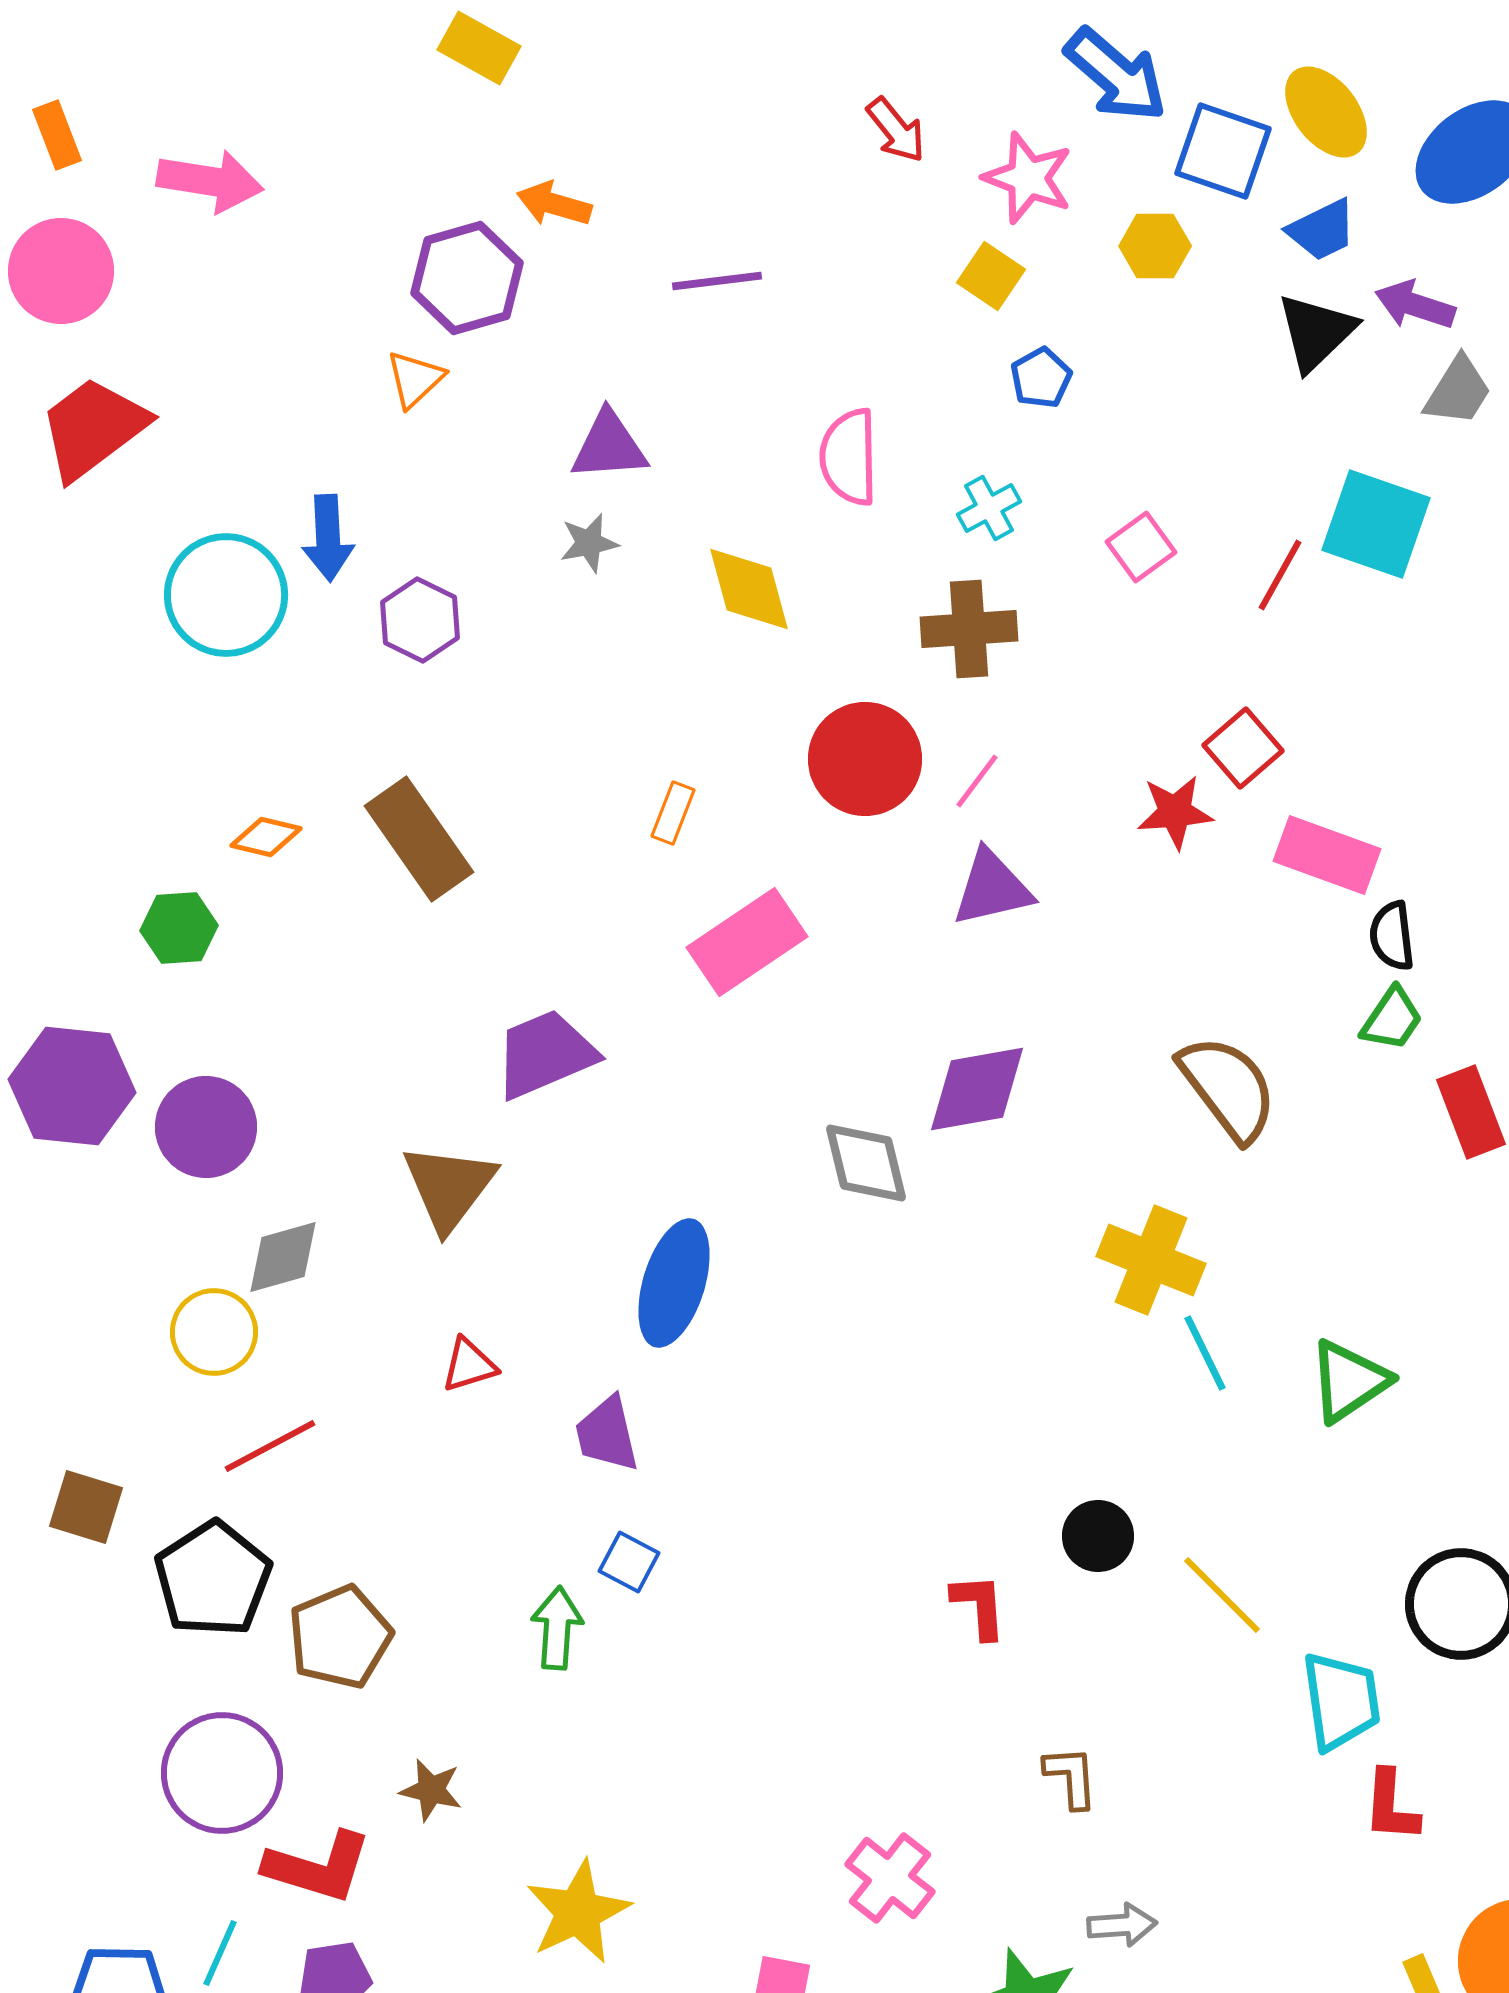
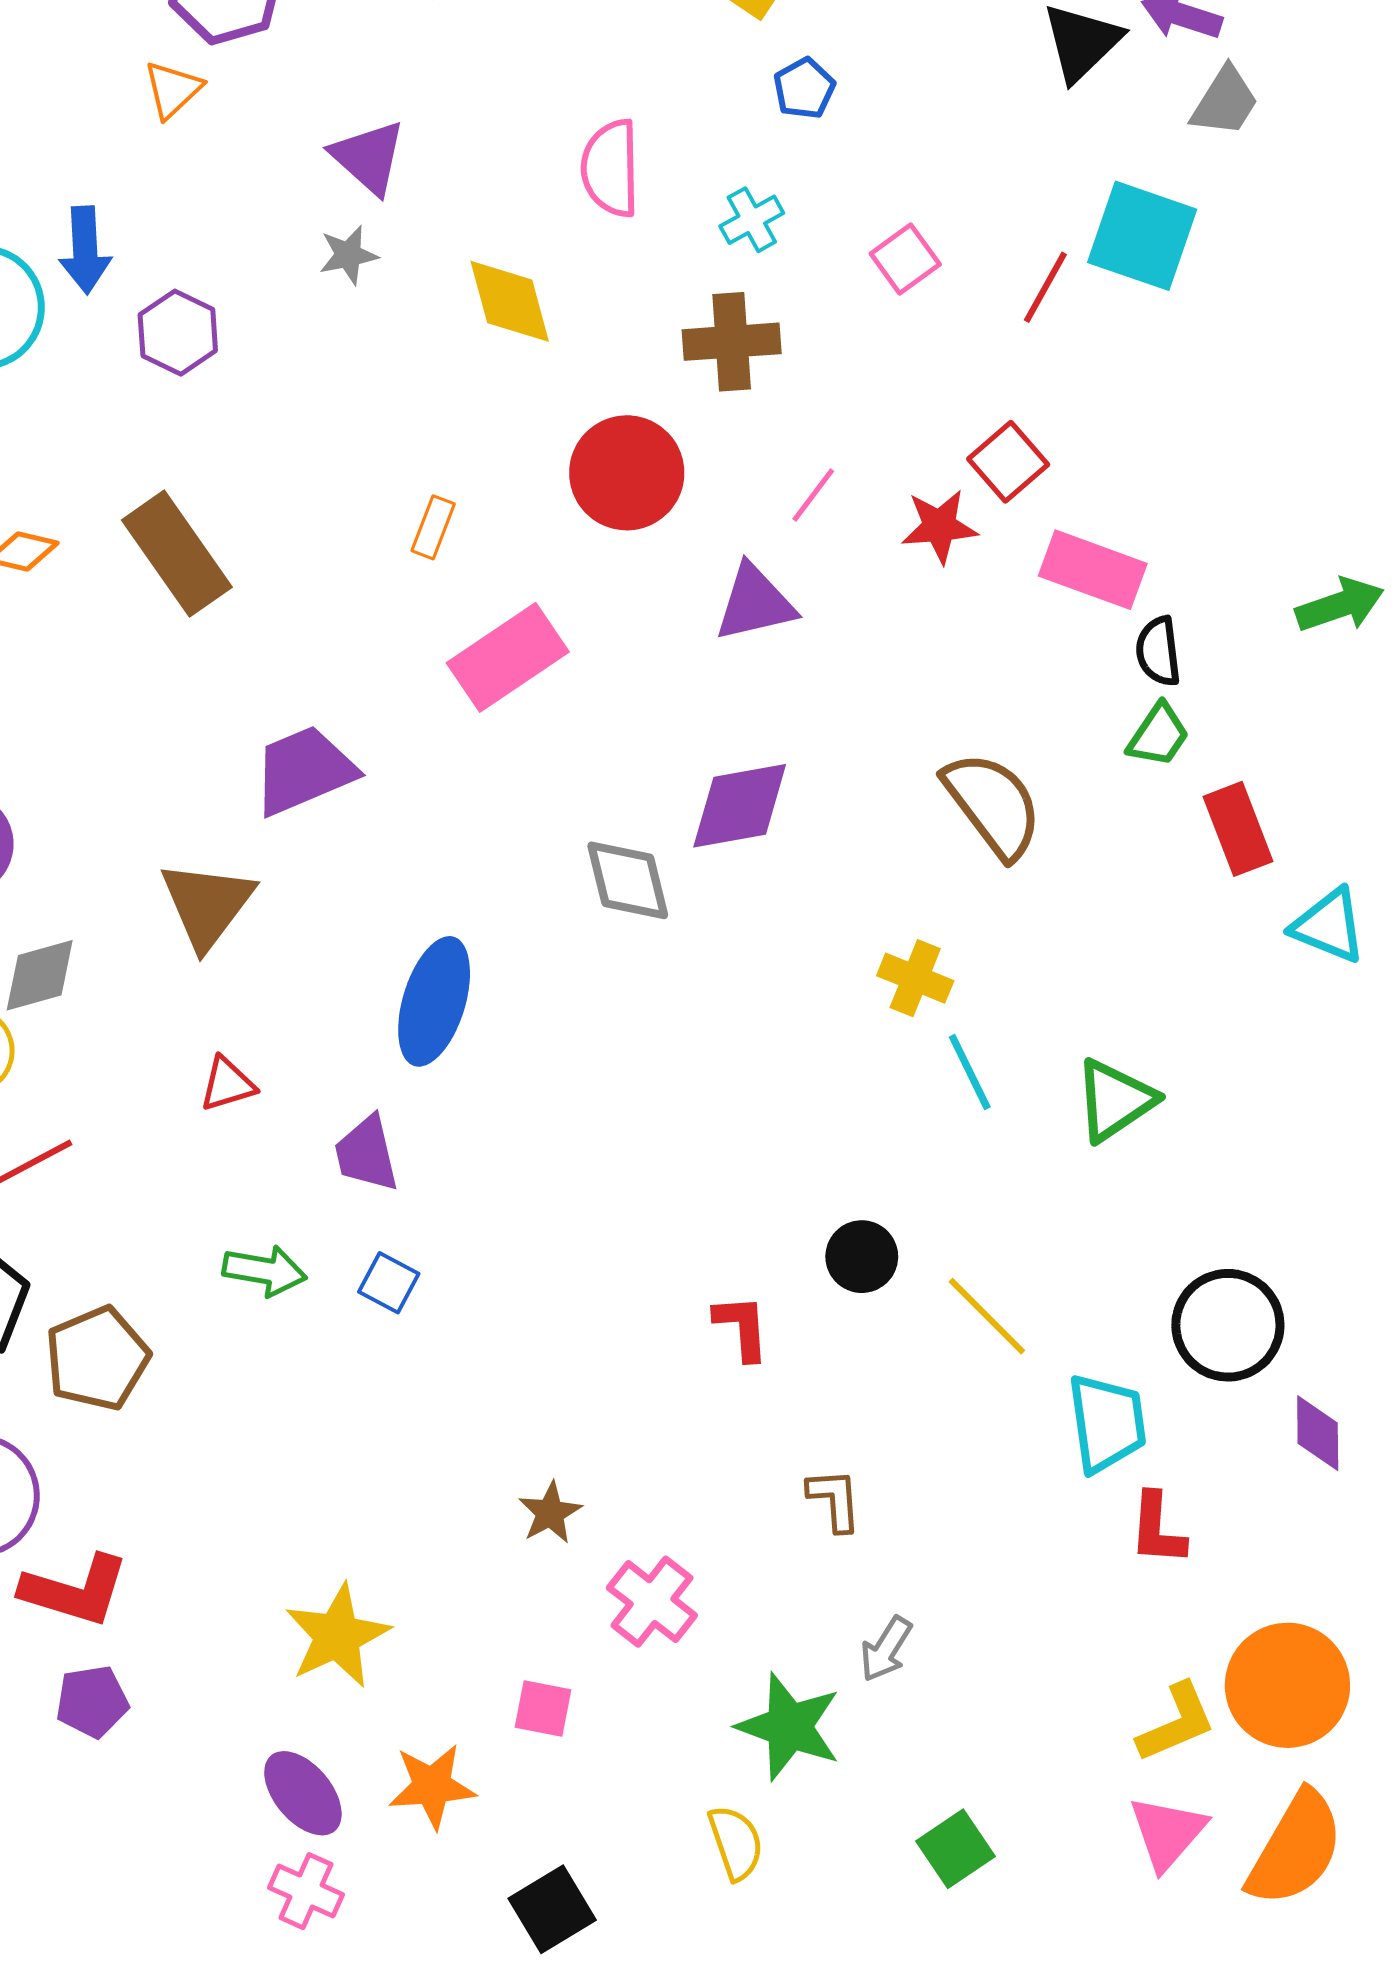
purple triangle: (609, 446) -> (369, 157), turned 46
pink line: (977, 781) -> (813, 495), moved
yellow cross: (1151, 1260) -> (915, 978), size x0.7
green arrow: (557, 1628) -> (265, 1271), moved, turned 96
brown star: (431, 1790) -> (550, 1513), moved, turned 30
gray arrow: (1122, 1925) -> (886, 1649), turned 126

